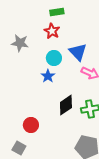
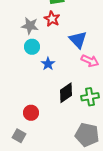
gray star: (20, 43) -> (30, 26), moved
cyan circle: (54, 58) -> (32, 47), moved

